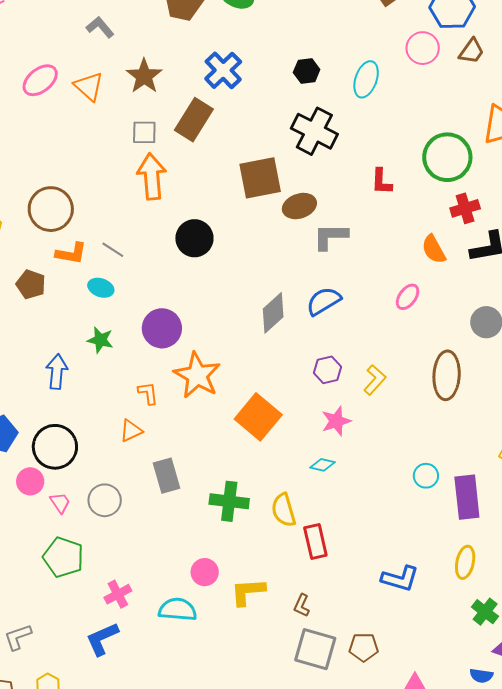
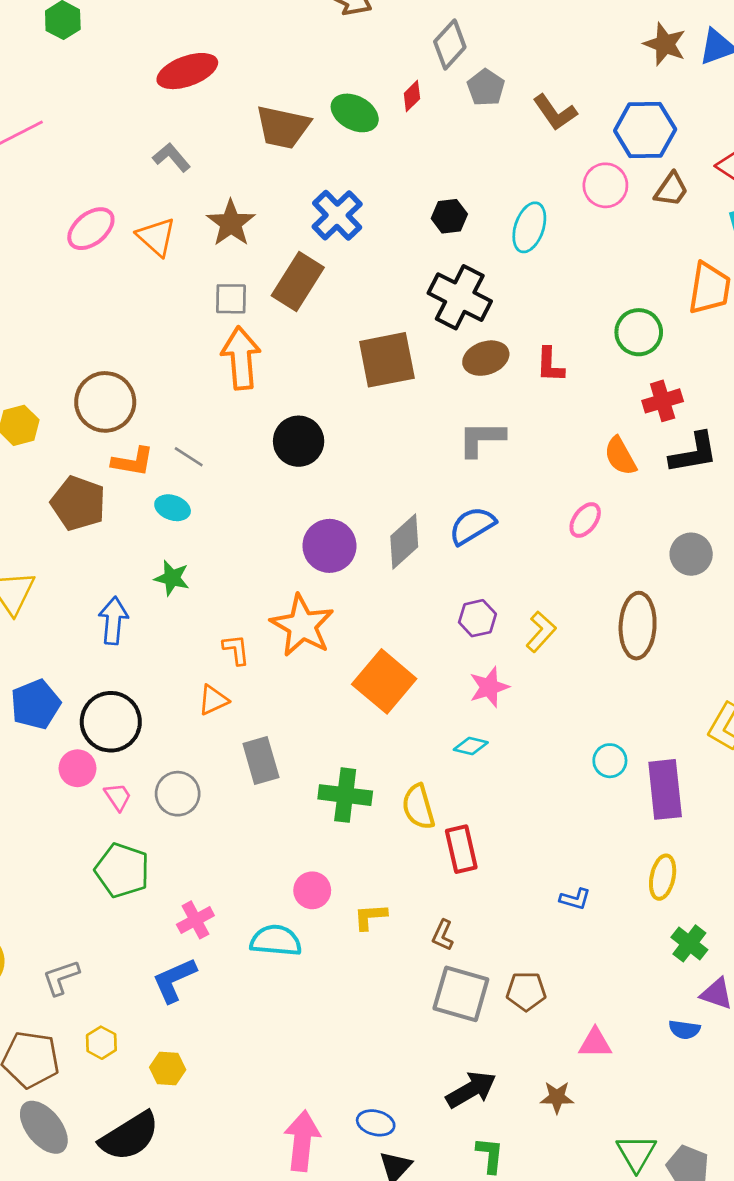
green circle: (447, 157) -> (639, 332), size x0.7
brown ellipse: (299, 206) -> (486, 358), moved
brown pentagon: (31, 284) -> (78, 503), size x1.4
purple circle: (162, 328) -> (329, 546), moved
blue L-shape: (400, 579) -> (575, 899), size x0.6
yellow L-shape: (248, 592) -> (370, 917), size x0.7

